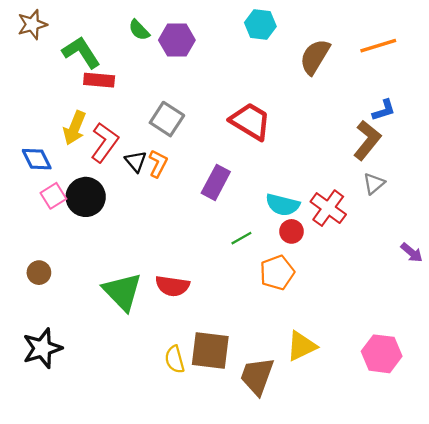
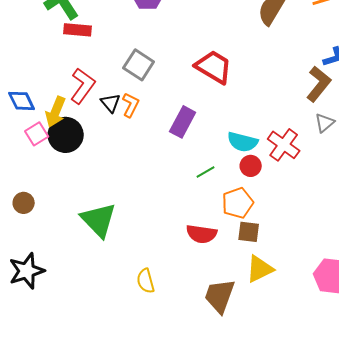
yellow arrow: (75, 128) -> (56, 112), moved
red semicircle: (172, 286) -> (202, 234), moved
brown square: (210, 350) -> (249, 232), moved, size x0.6

